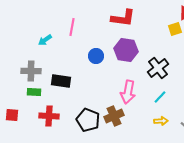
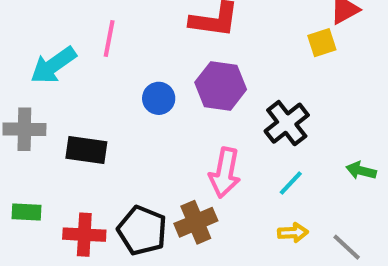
cyan arrow: (45, 40) -> (53, 65), size x1.6
green rectangle: (34, 92) -> (26, 212), moved
red cross: (49, 116) -> (84, 235), moved

